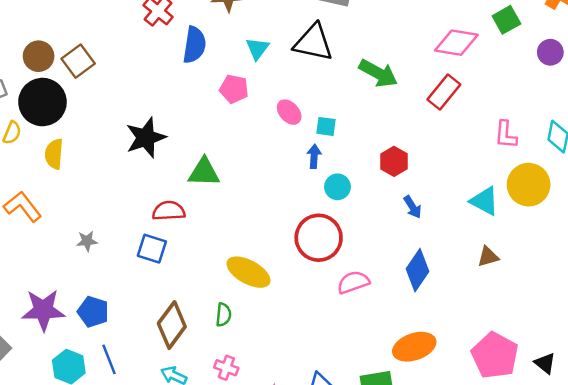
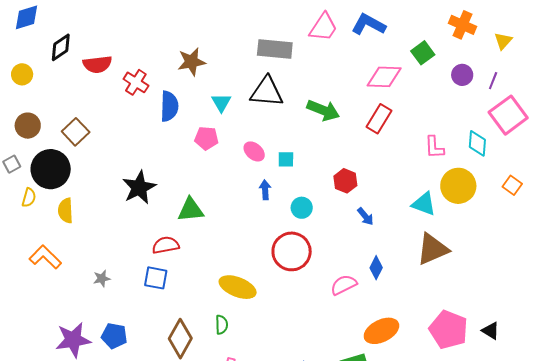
brown circle: (39, 56) -> (28, 126), moved
blue arrow: (314, 156) -> (265, 190), moved
brown triangle: (488, 257) -> (433, 249), size x1.8
blue diamond: (418, 270) -> (376, 268), size x0.7
pink semicircle: (353, 282) -> (344, 285), moved

